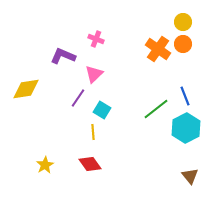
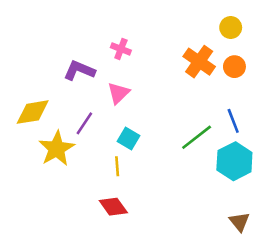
orange circle: (183, 44) -> (234, 67), moved
purple line: (78, 98) -> (84, 123), moved
yellow star: (45, 165) -> (57, 149), moved, size x1.6

